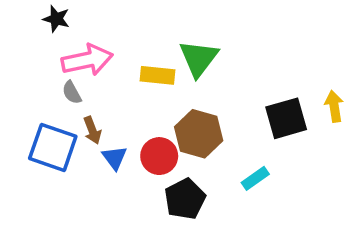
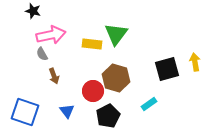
blue square: (53, 147) -> (25, 112), moved
blue triangle: (115, 158) -> (67, 111), moved

